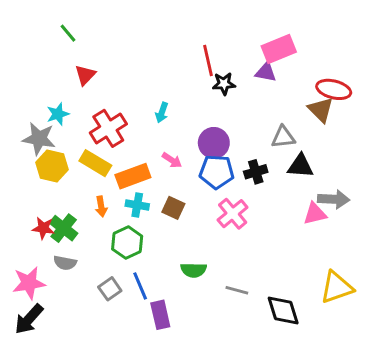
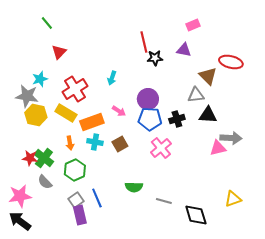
pink rectangle: (279, 49) -> (193, 25), moved, size x0.6
brown triangle: (321, 110) -> (208, 76), moved
brown square: (173, 208) -> (120, 144), turned 35
green hexagon: (127, 243) -> (75, 170), moved
gray semicircle: (65, 263) -> (45, 182), turned 35
yellow triangle: (337, 287) -> (233, 199), size x0.7
purple rectangle: (160, 315) -> (80, 215), moved
black arrow: (29, 319) -> (20, 221), turned 85

